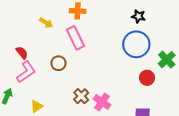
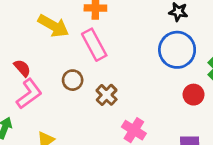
yellow arrow: (46, 23) -> (53, 26), size x1.6
brown cross: (81, 96) -> (107, 95), moved

